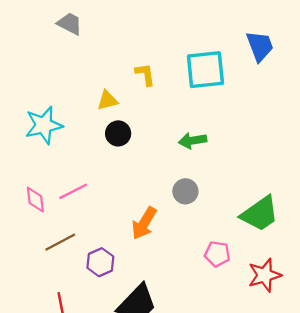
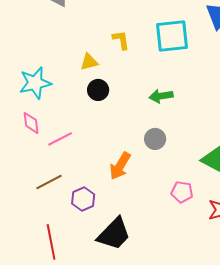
pink diamond: (35, 200) -> (31, 123), moved

